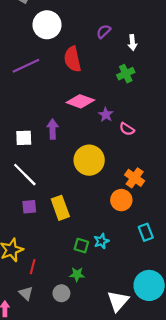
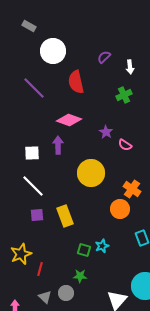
purple line: (26, 66) -> (34, 88), turned 70
pink diamond: (80, 101) -> (69, 120), moved
gray triangle: (26, 293) -> (45, 297), moved

